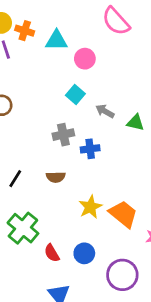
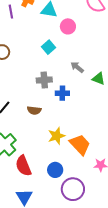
cyan square: (75, 94) -> (48, 47), moved
red semicircle: (52, 253) -> (23, 166), size x1.5
blue circle: (84, 253) -> (55, 170), moved

